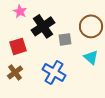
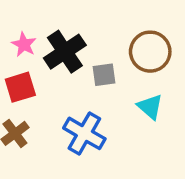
pink star: (20, 11) -> (24, 44), moved

